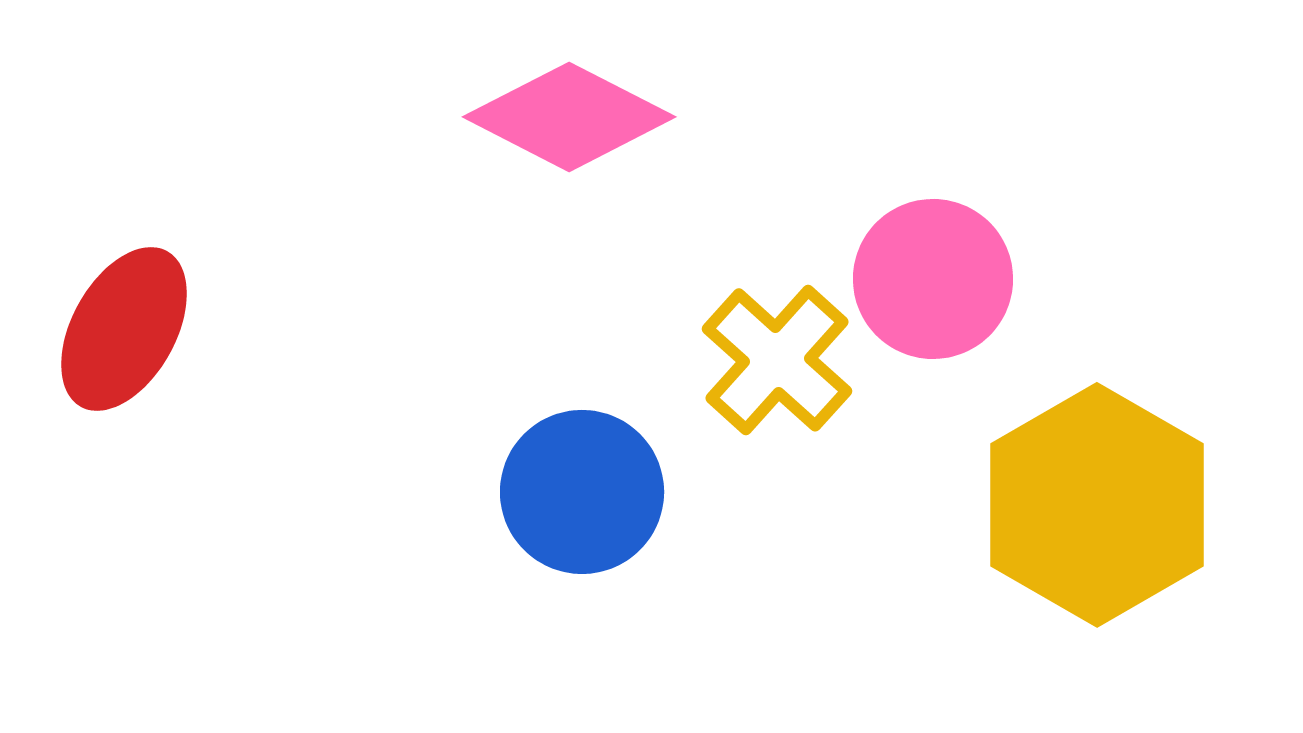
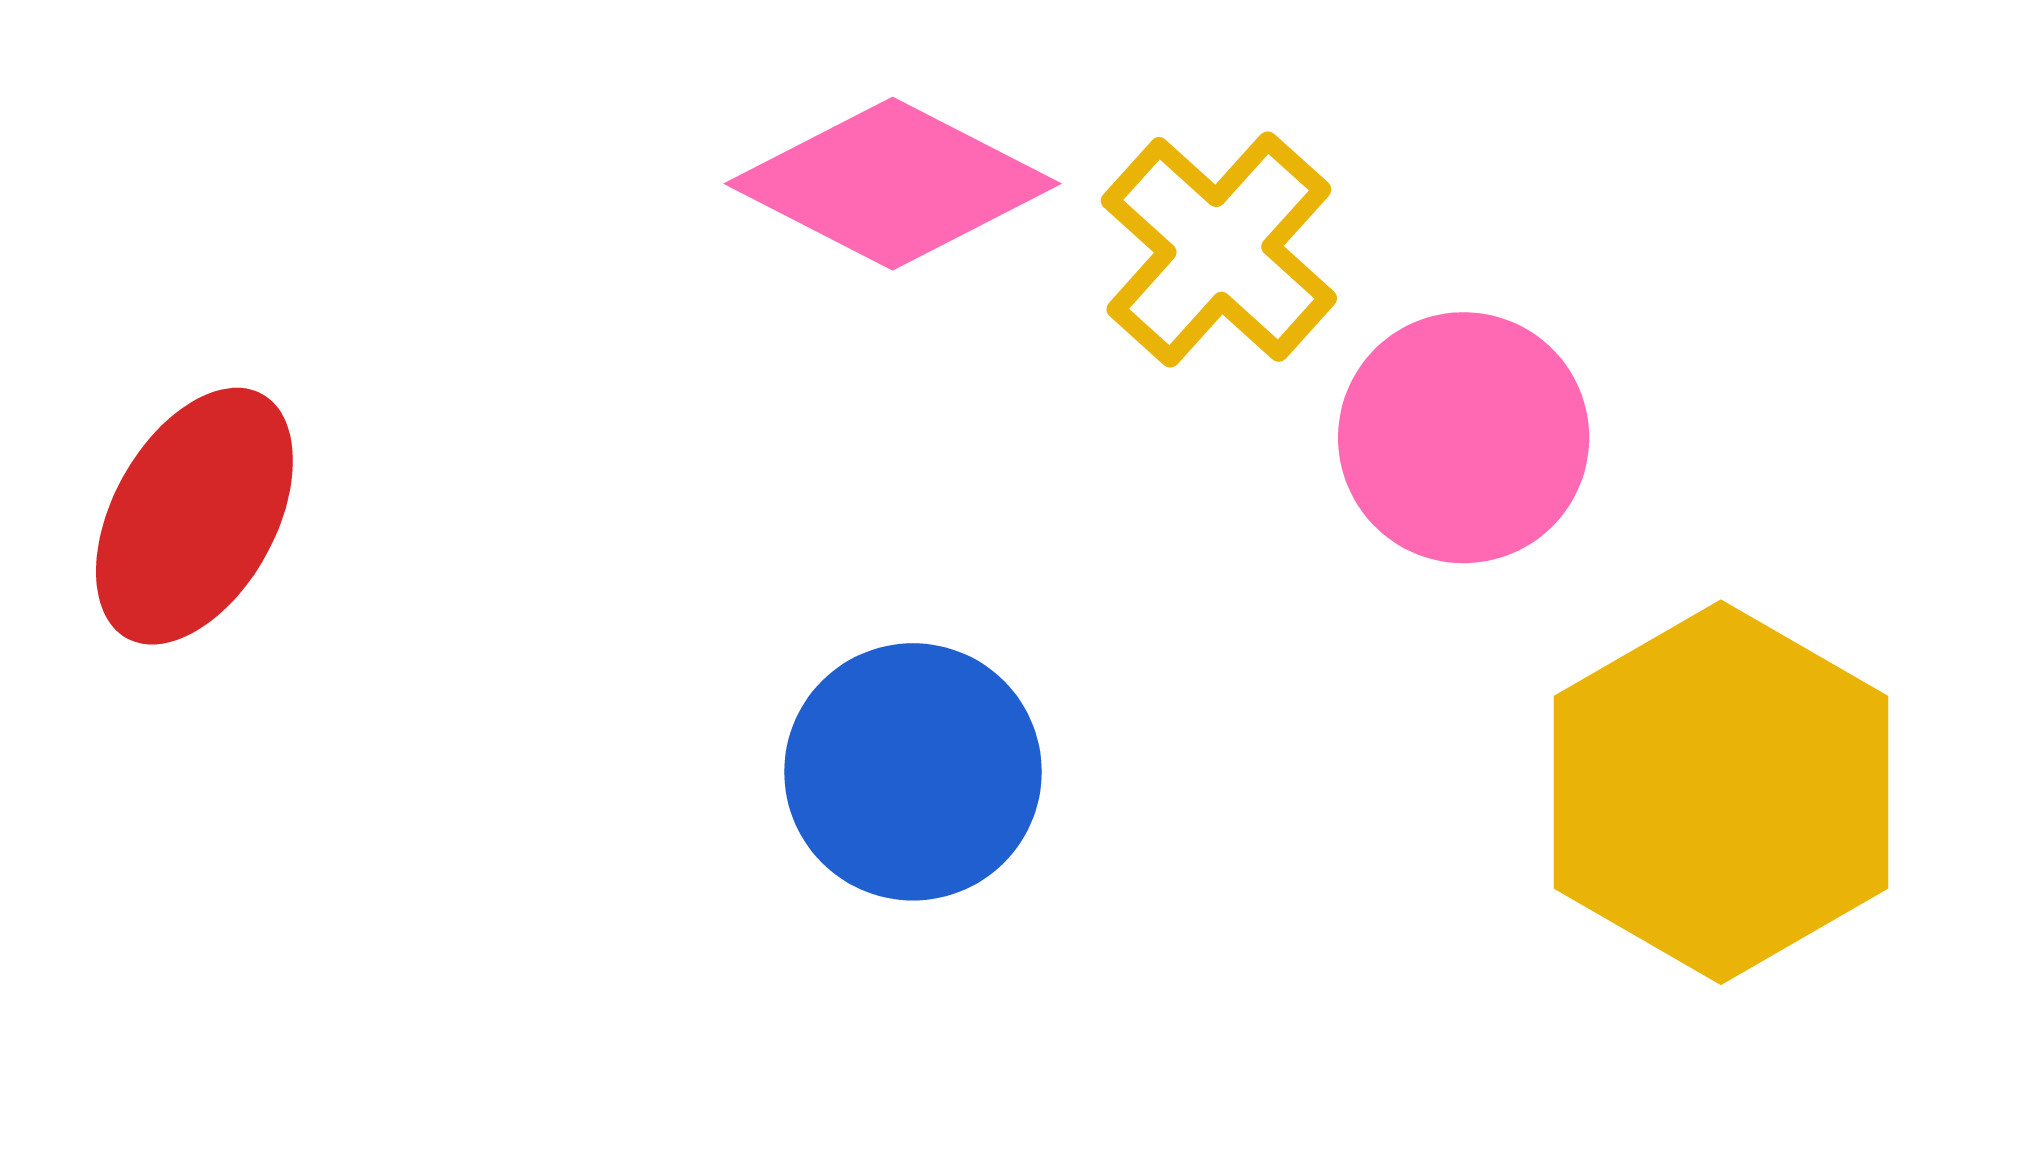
yellow cross: (777, 360) -> (1219, 249), moved

